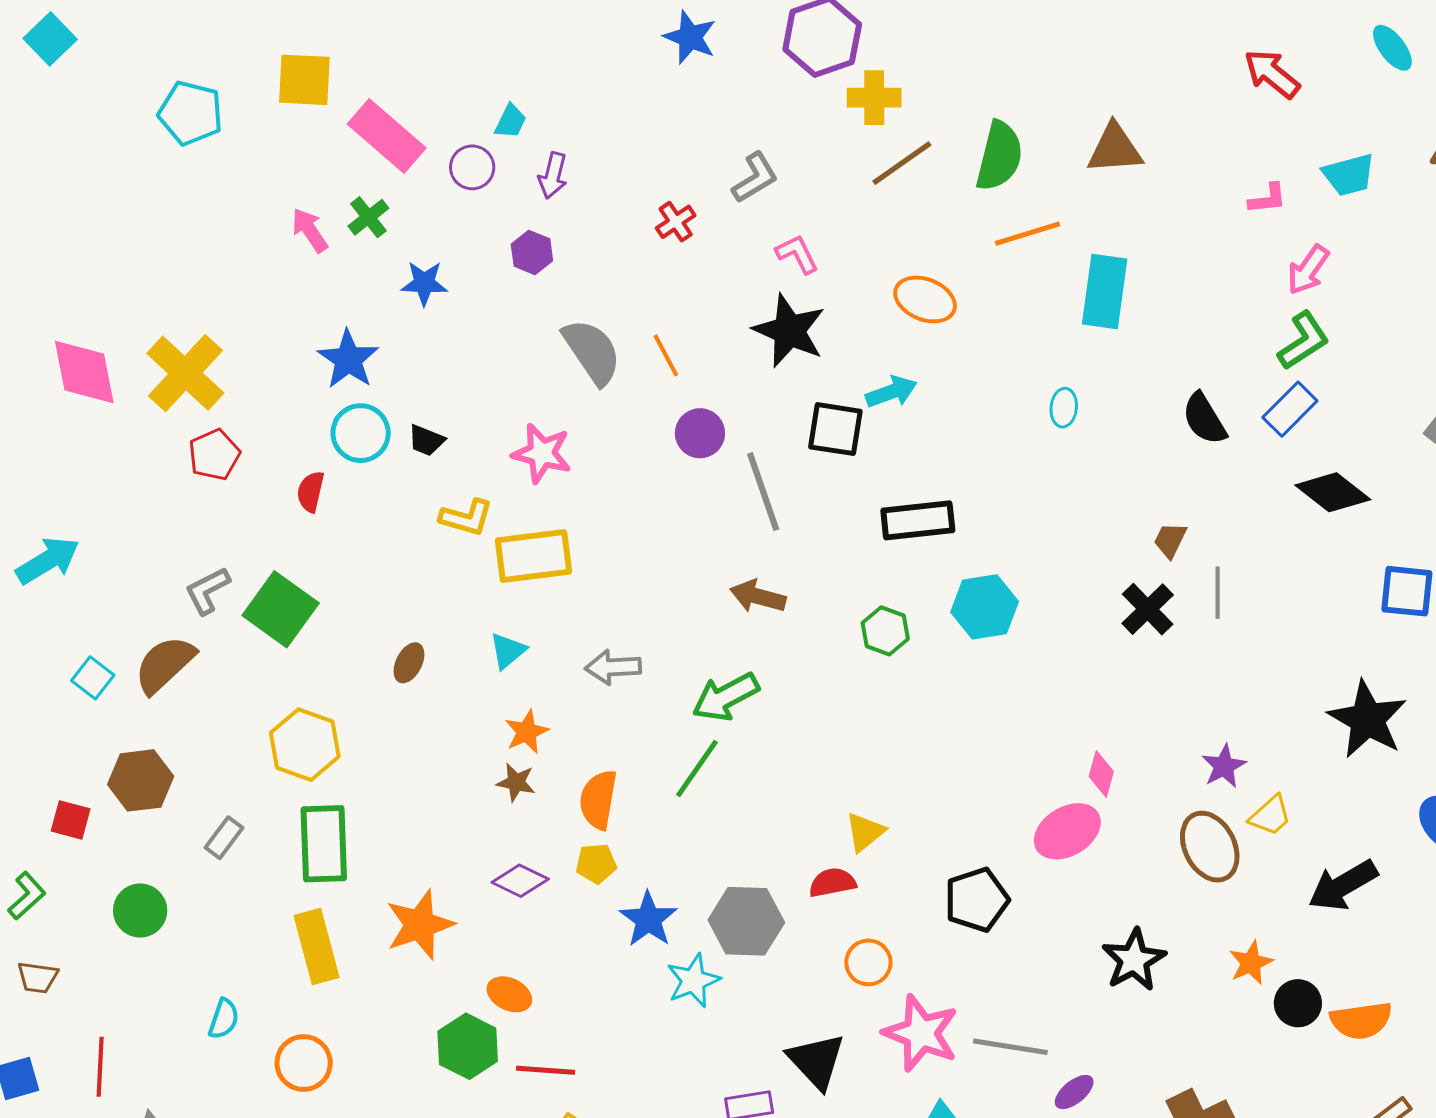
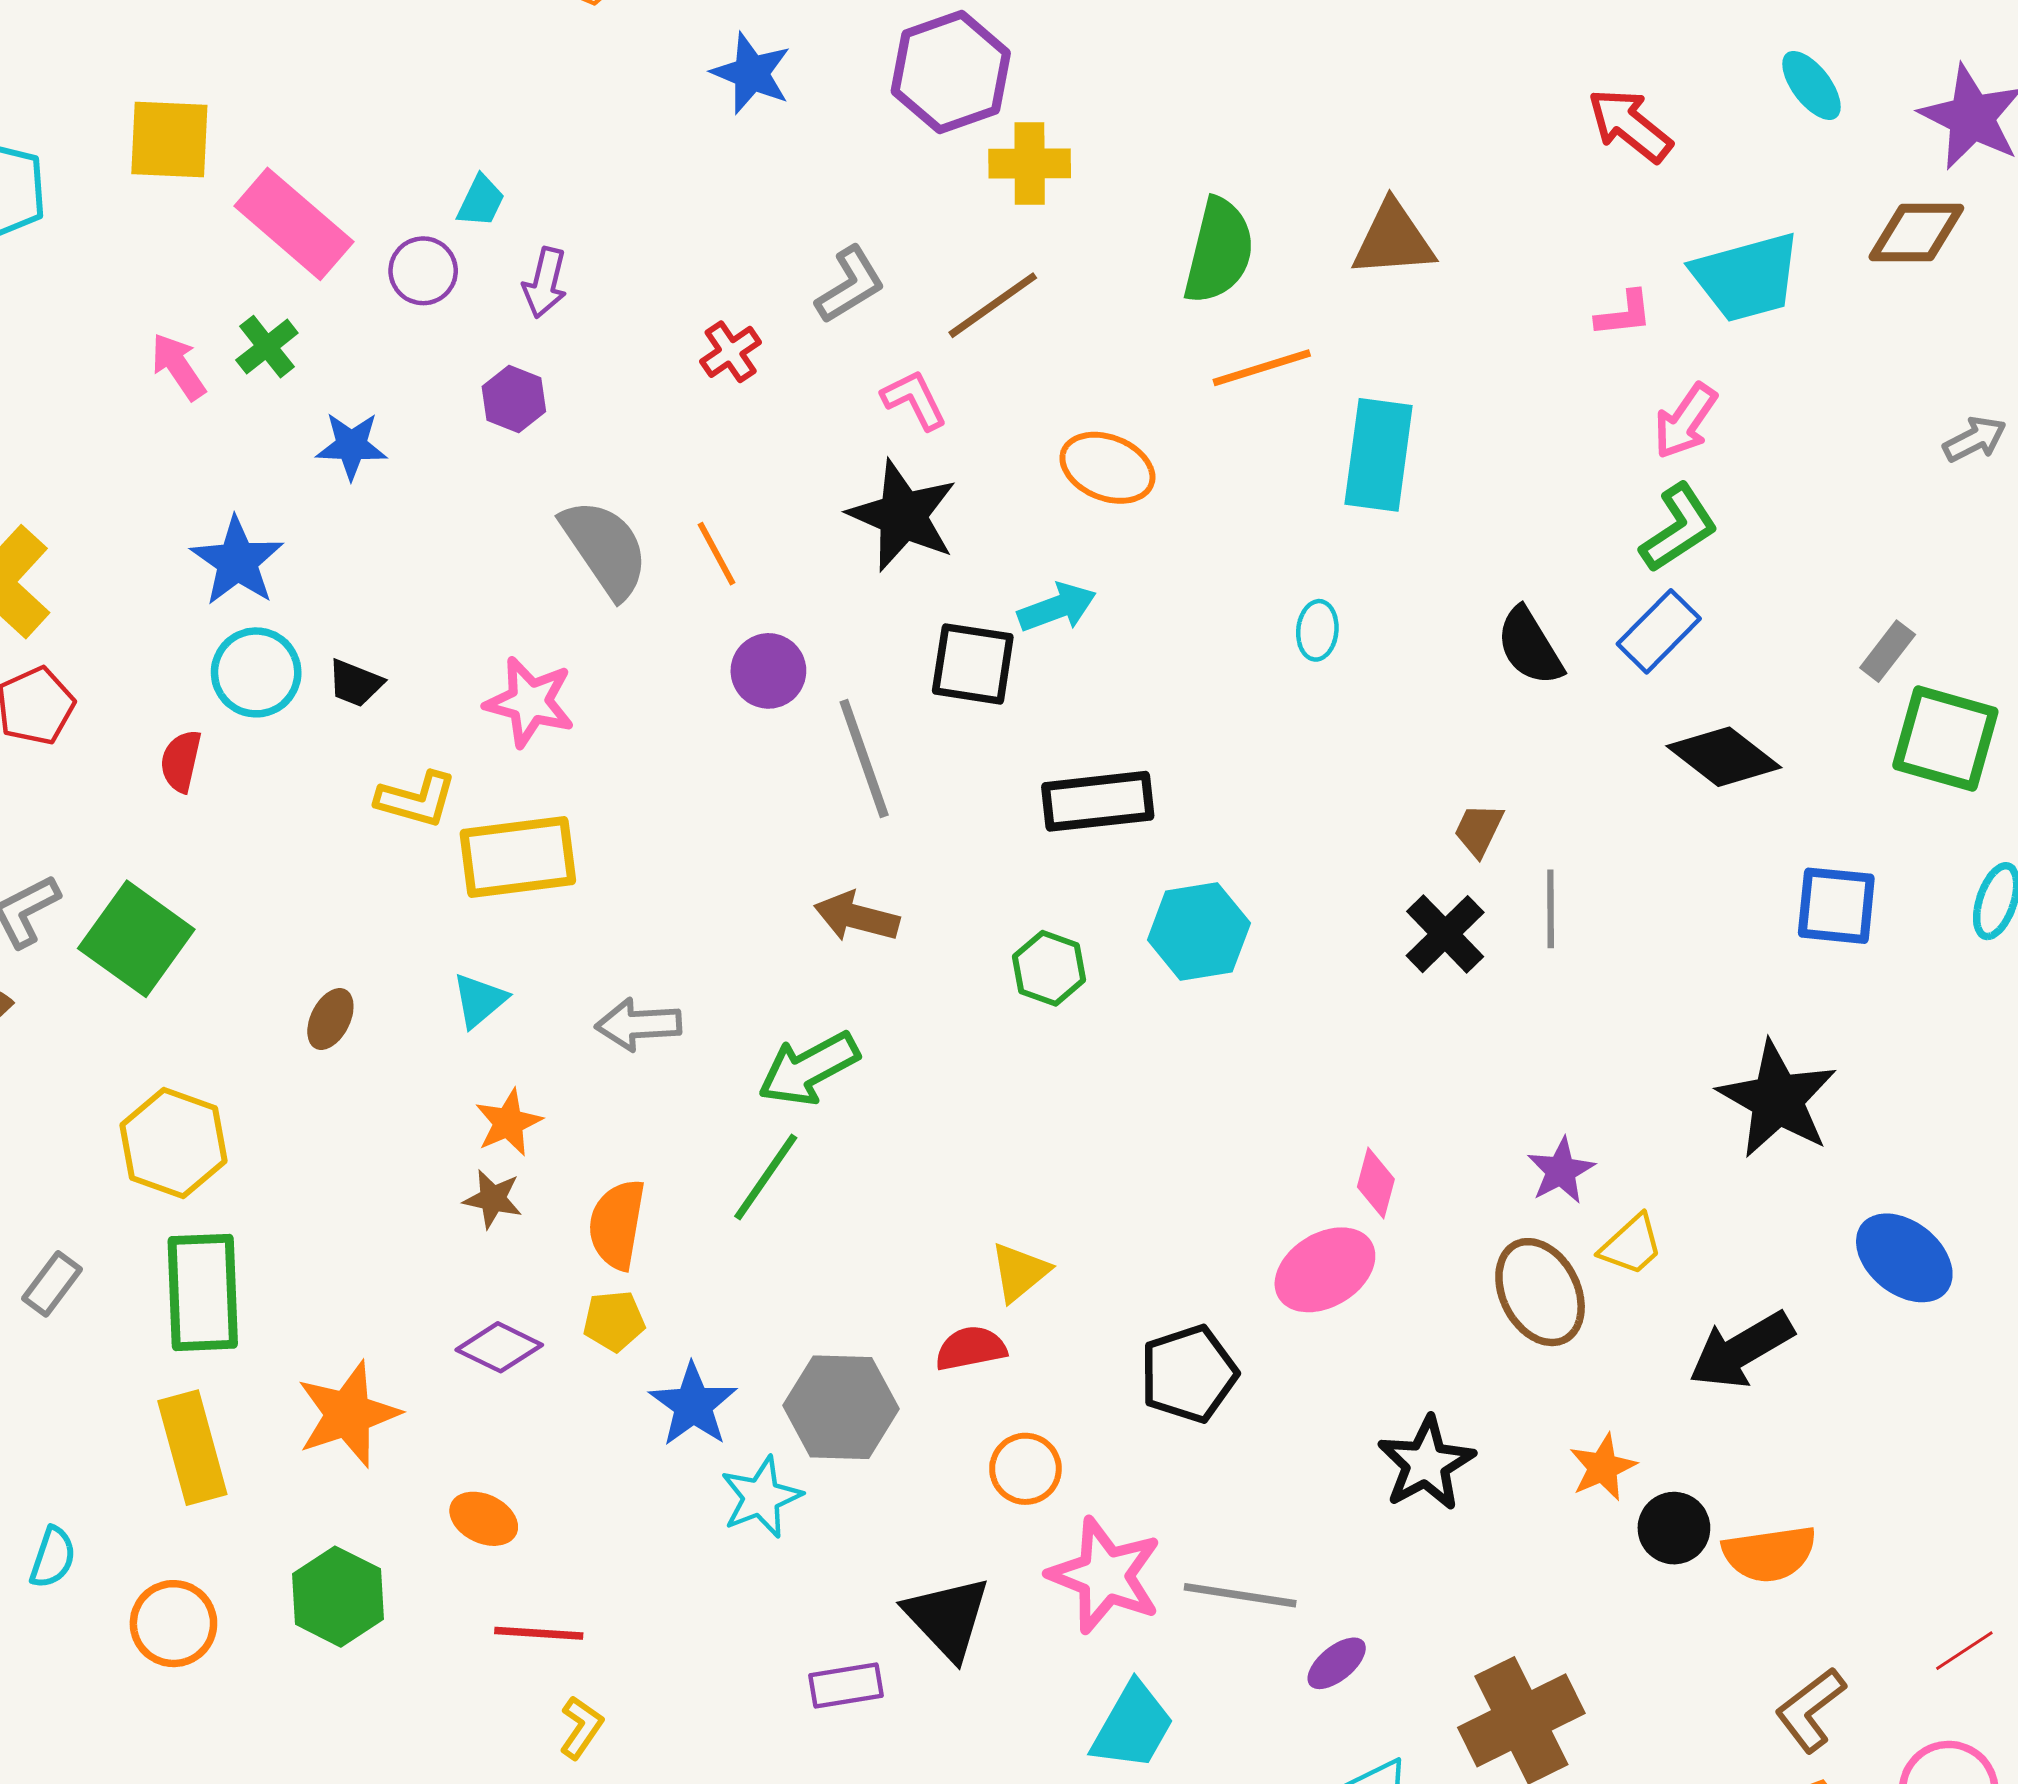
brown line: (902, 163) -> (993, 305), moved
cyan trapezoid: (1349, 175) -> (1747, 277), size x1.4
green hexagon: (468, 1046) -> (338, 1597), moved

